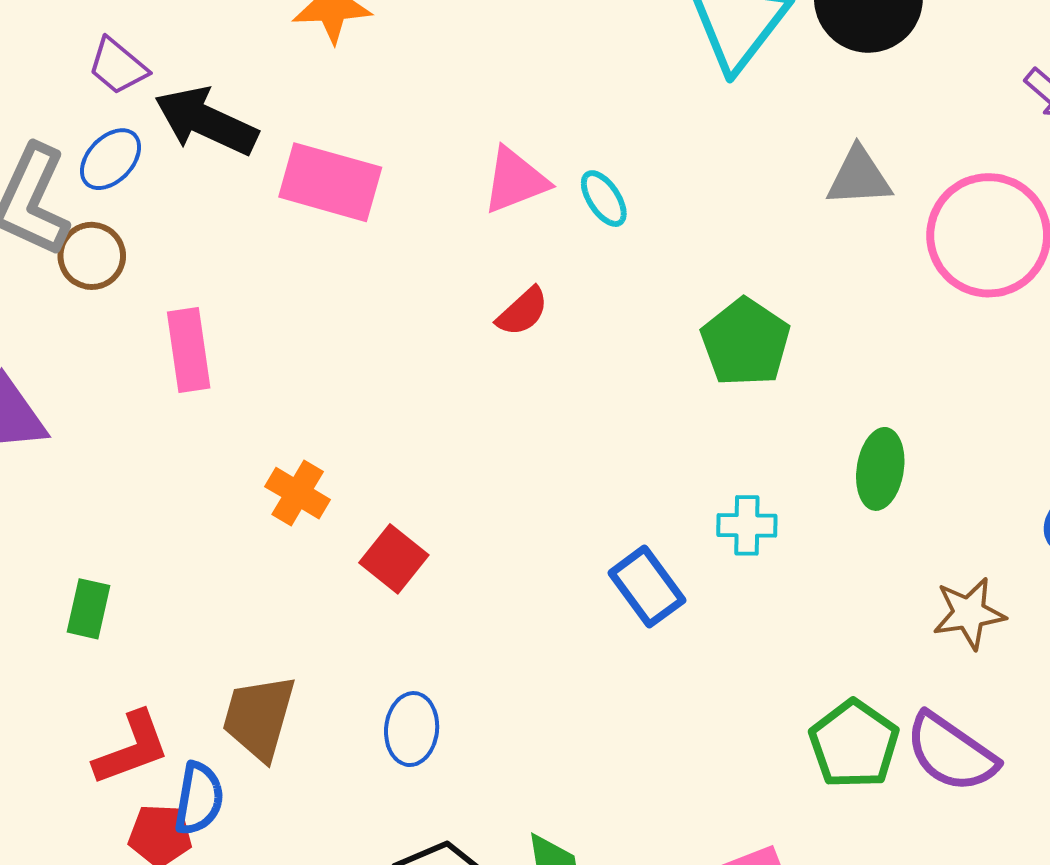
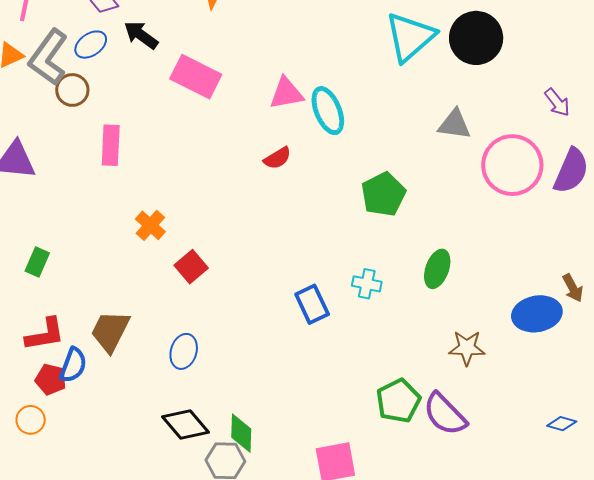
black arrow: (206, 121) -> (141, 35), size x0.7
cyan ellipse: (604, 199) -> (328, 111), size x1.6

